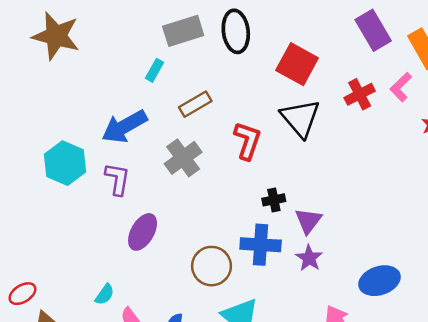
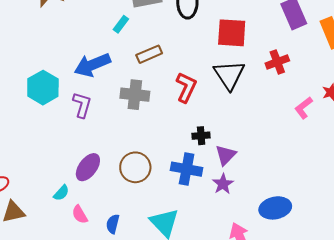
red square: (297, 64) -> (232, 33), turned -32
pink L-shape: (401, 87) -> (304, 108), moved
gray cross: (183, 158) -> (135, 95), turned 36
purple ellipse: (143, 232) -> (88, 167), moved
brown circle: (212, 266) -> (135, 167), moved

